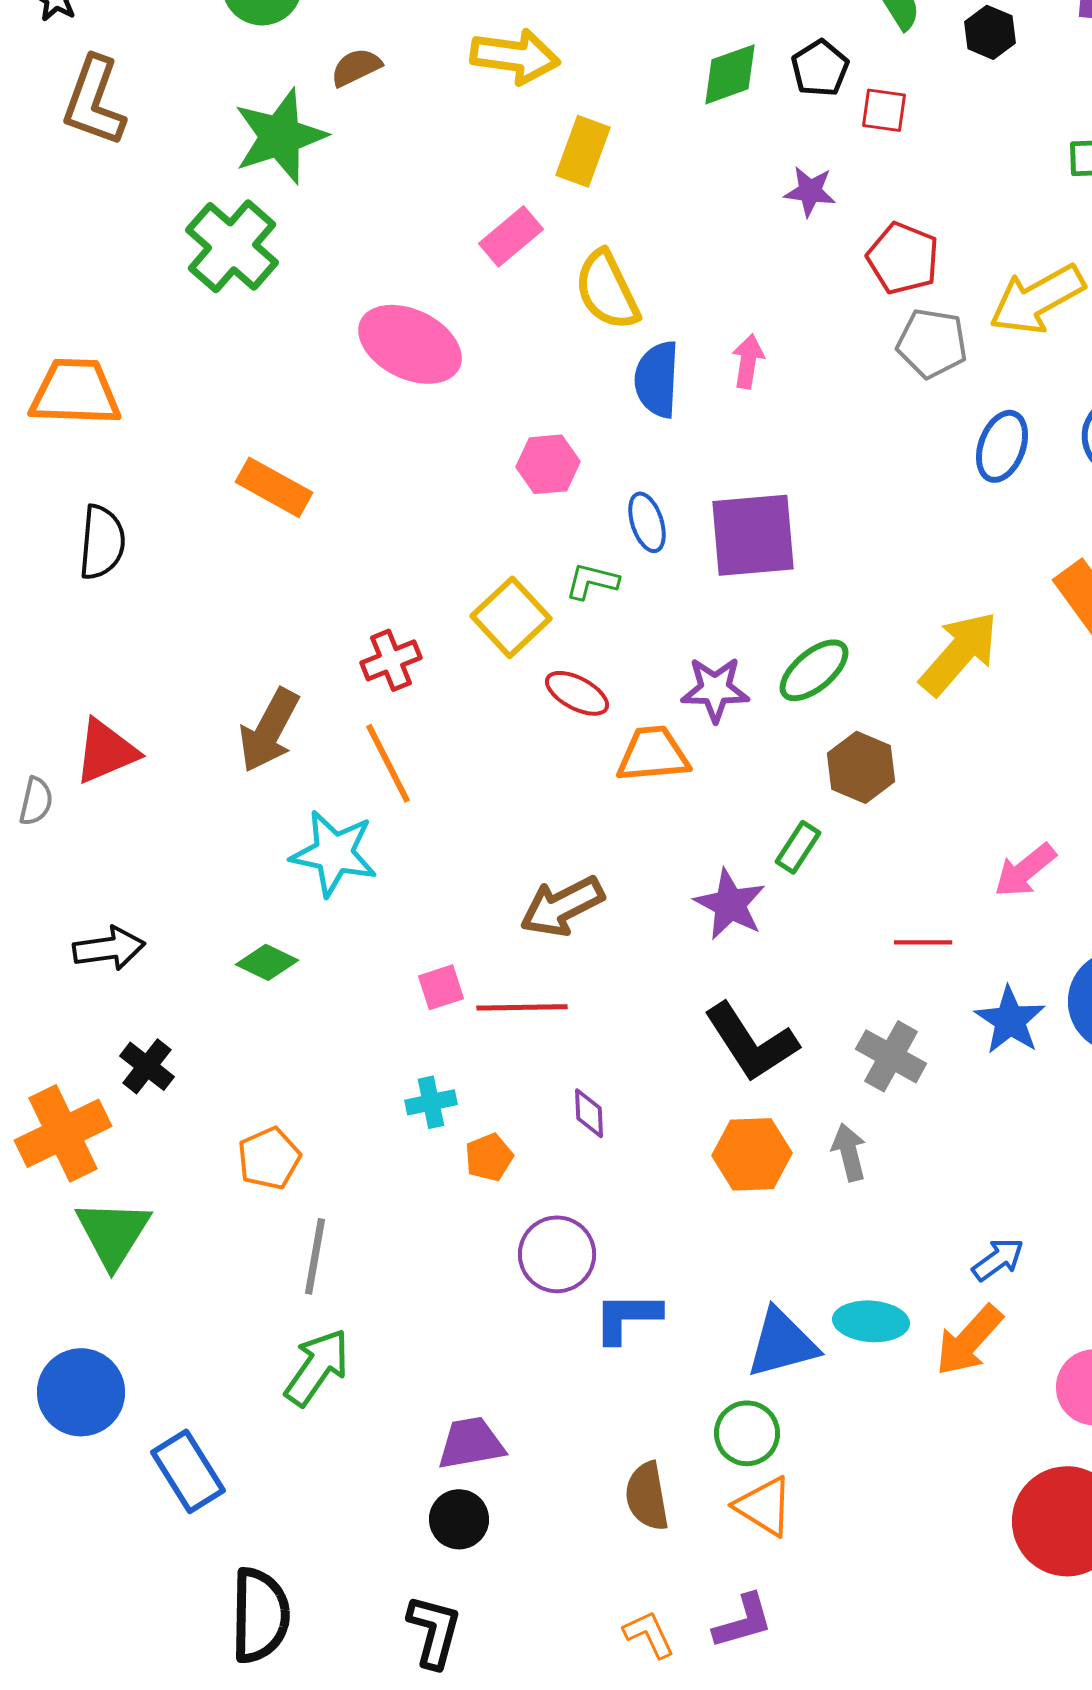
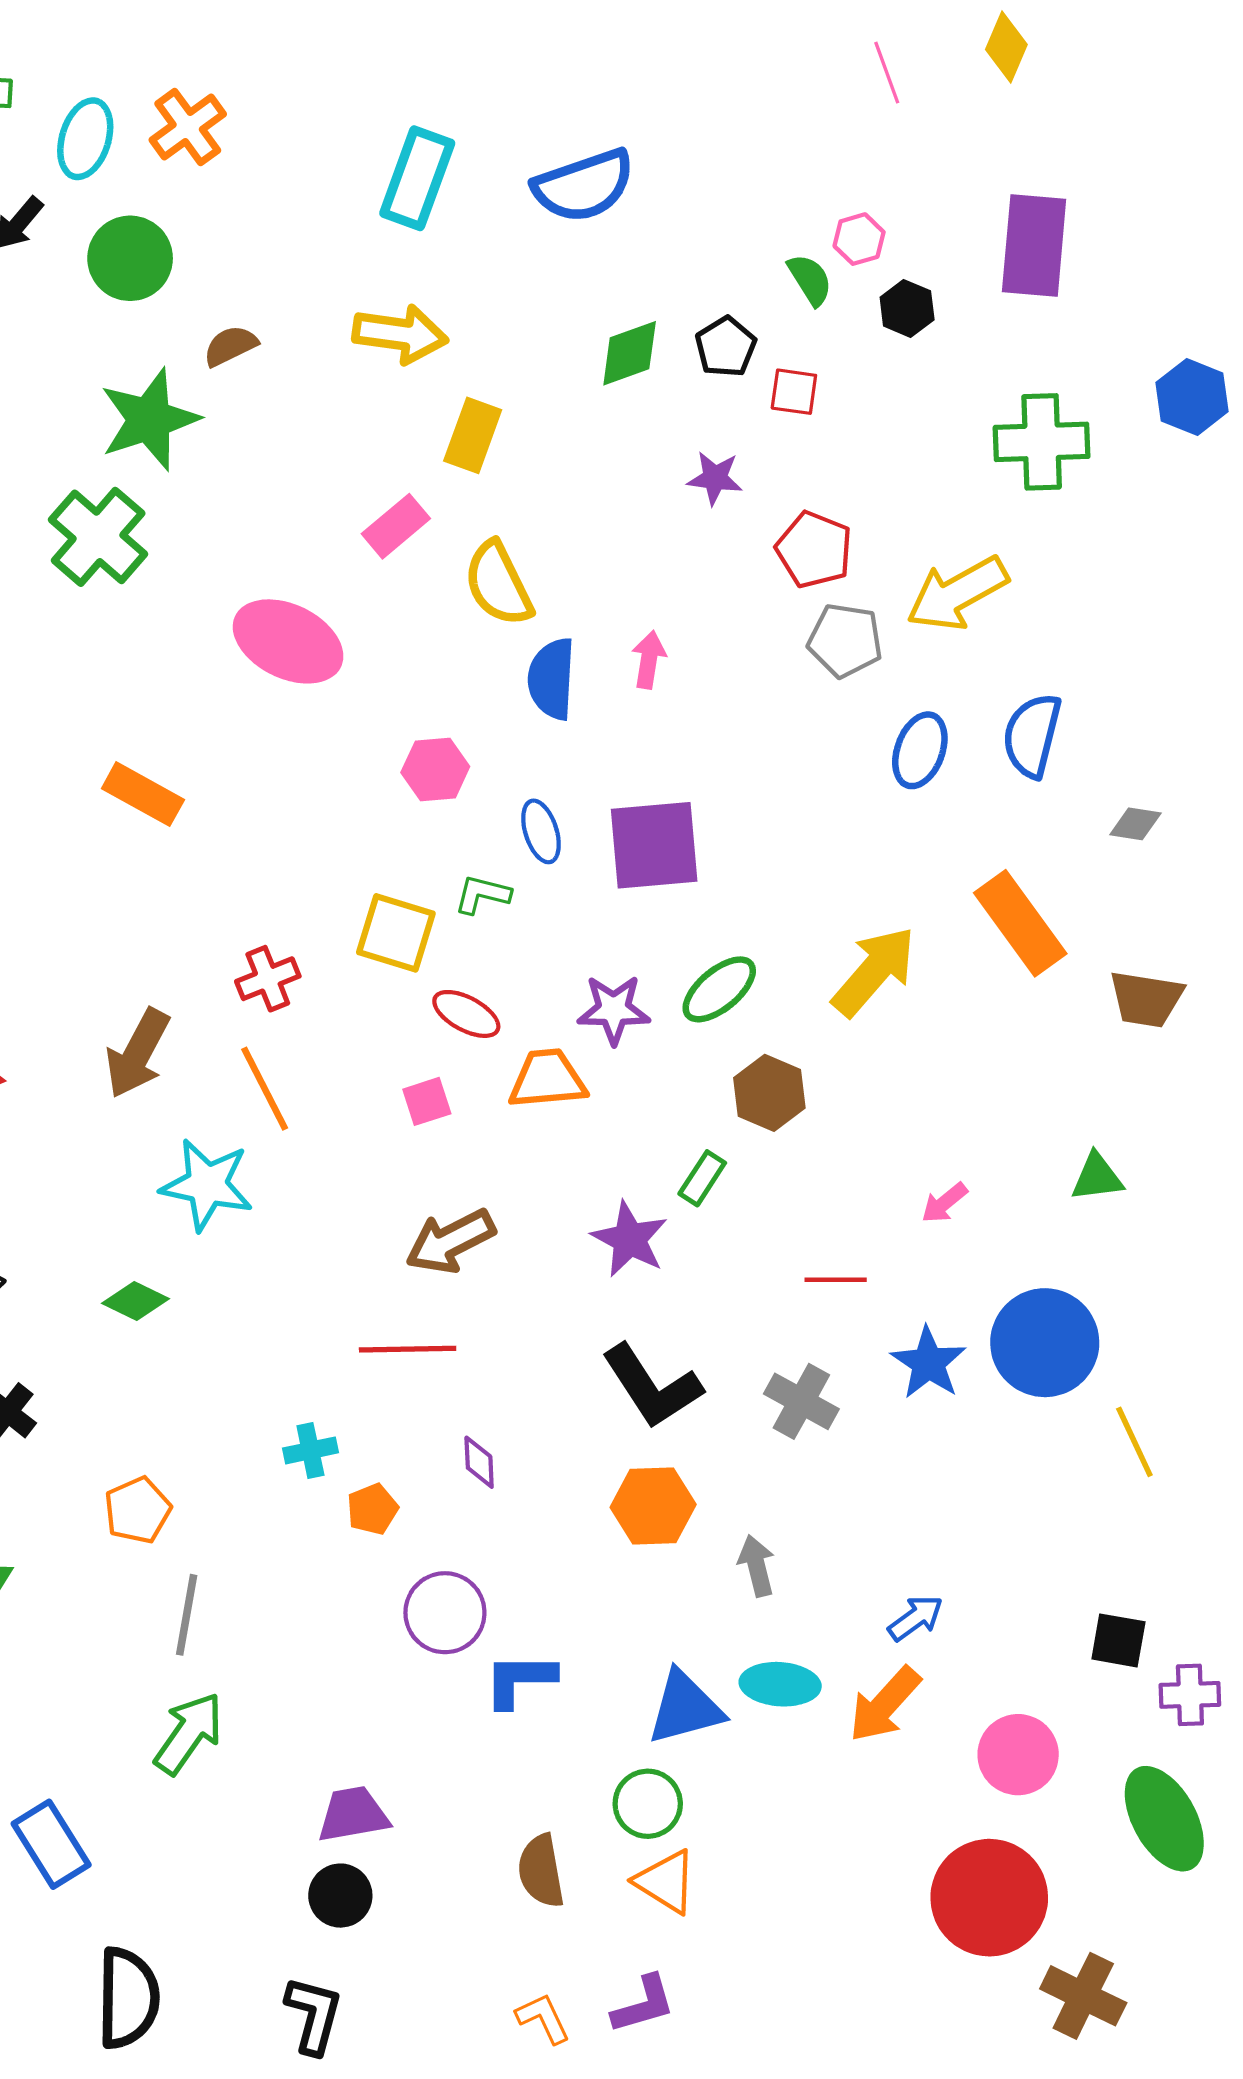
yellow square: (511, 617) -> (396, 933), turned -30
pink arrow: (1025, 870) -> (944, 1203), size x0.7
pink square: (441, 987) -> (427, 1101), moved
gray arrow: (849, 1152) -> (757, 1566), moved

